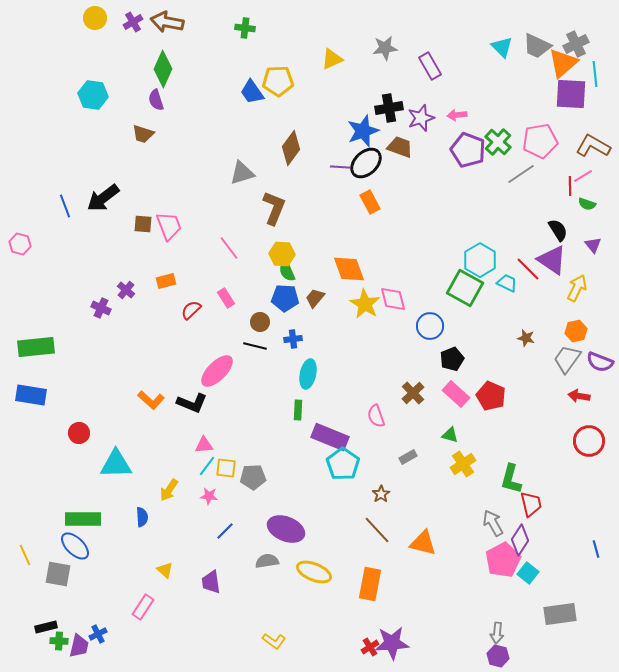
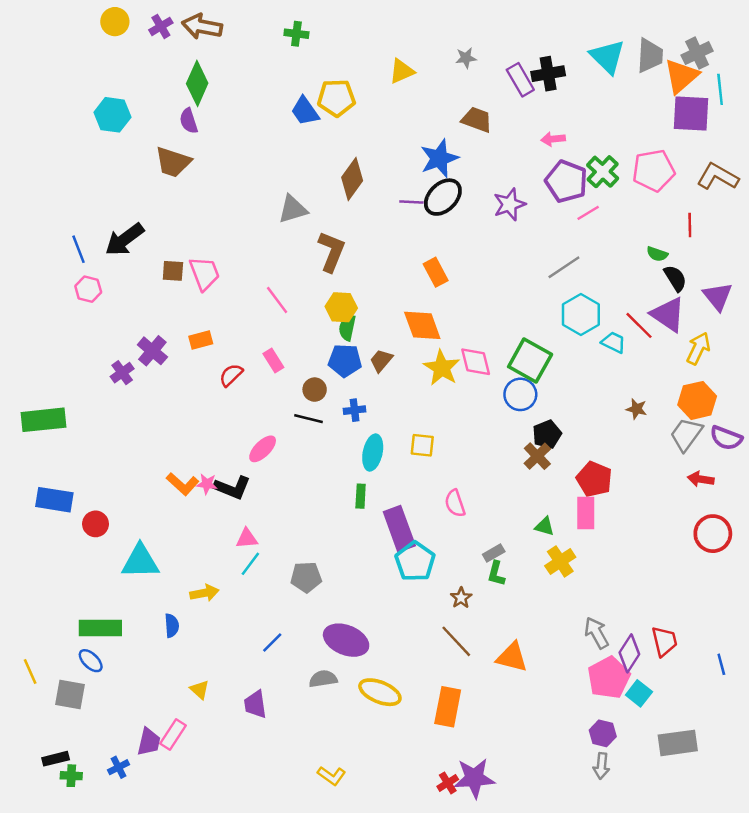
gray trapezoid: (537, 46) -> (650, 55), turned -112
cyan triangle: (502, 47) -> (608, 57), size x1.4
gray star: (385, 48) -> (466, 58), size x0.7
black cross: (389, 108) -> (548, 74), moved
purple star: (421, 118) -> (509, 204), moved
brown trapezoid: (143, 134) -> (173, 162), size x1.4
brown trapezoid: (400, 147) -> (477, 120), moved
gray line: (521, 174) -> (564, 267), moved
pink line: (583, 176) -> (588, 213), moved
orange rectangle: (370, 202) -> (436, 272), moved
green semicircle: (587, 204) -> (657, 254), moved
pink hexagon: (20, 244) -> (88, 289), moved
purple triangle: (593, 245) -> (718, 296), size x1.5
green semicircle: (287, 271) -> (347, 328), turned 35
green square: (465, 288) -> (530, 361), moved
purple cross: (126, 290) -> (152, 351), size x1.4
purple cross: (101, 308) -> (122, 373), turned 30
orange hexagon: (576, 331) -> (697, 400), size x1.4
pink ellipse: (217, 371) -> (263, 449), size x0.7
brown cross: (413, 393) -> (537, 456), moved
pink rectangle: (456, 394) -> (586, 513), moved, turned 48
blue rectangle: (31, 395) -> (54, 500), moved
purple rectangle: (330, 437) -> (399, 529), turned 48
yellow square: (226, 468) -> (422, 445), moved
green L-shape: (511, 479) -> (496, 574), moved, size x0.7
yellow arrow: (169, 490) -> (204, 593), turned -135
pink star: (209, 496) -> (207, 484), moved
red trapezoid: (531, 504) -> (664, 641), moved
blue ellipse: (75, 546) -> (91, 661), size x0.7
purple trapezoid: (79, 646) -> (149, 742), moved
purple hexagon: (498, 656) -> (603, 733), moved

